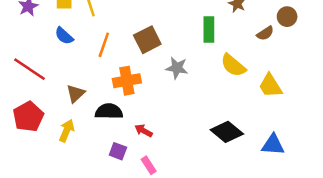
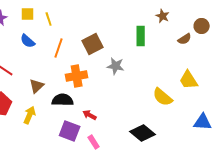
yellow semicircle: (233, 65) -> (163, 97), moved
black diamond: (227, 132) -> (143, 133), moved
blue triangle: (273, 145) -> (203, 122), moved
purple square: (118, 151) -> (70, 131), size x1.5

